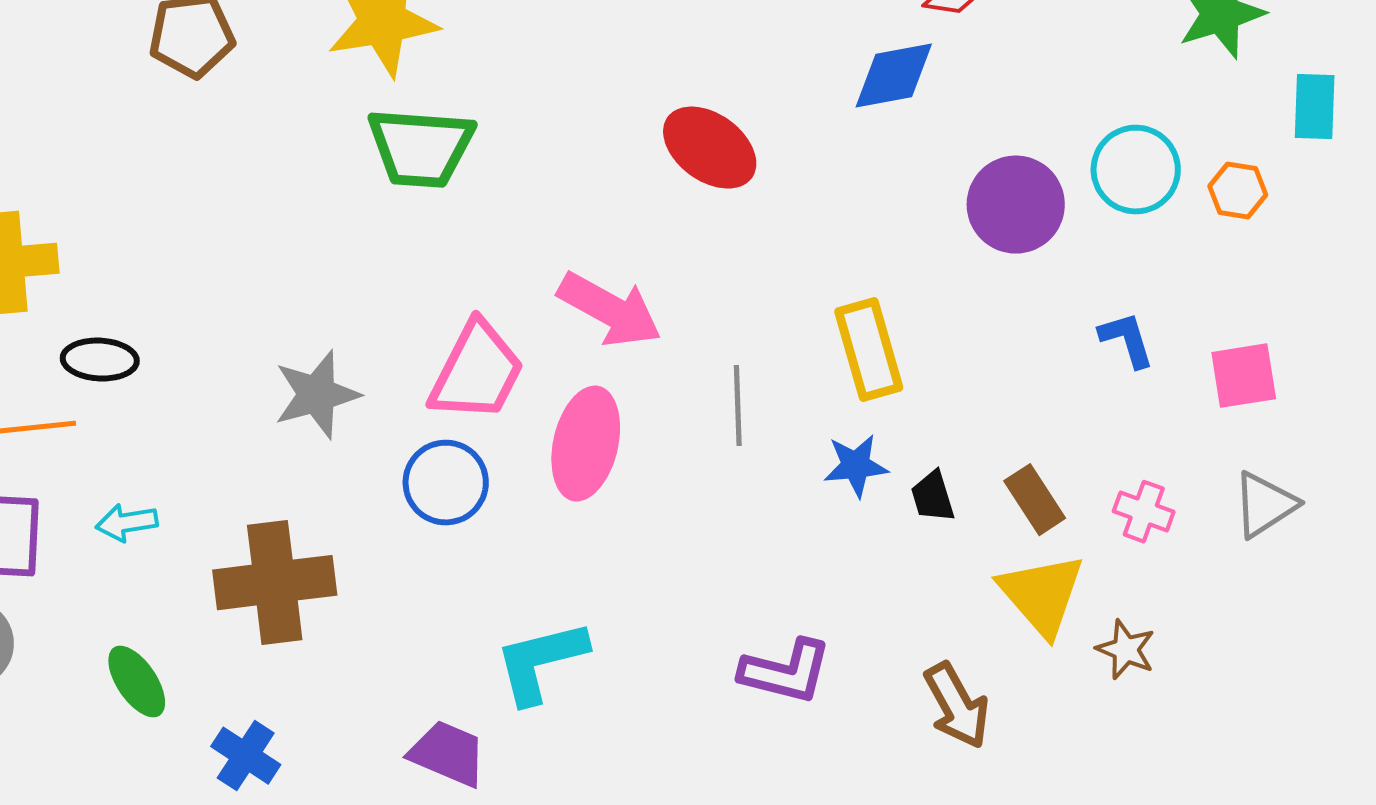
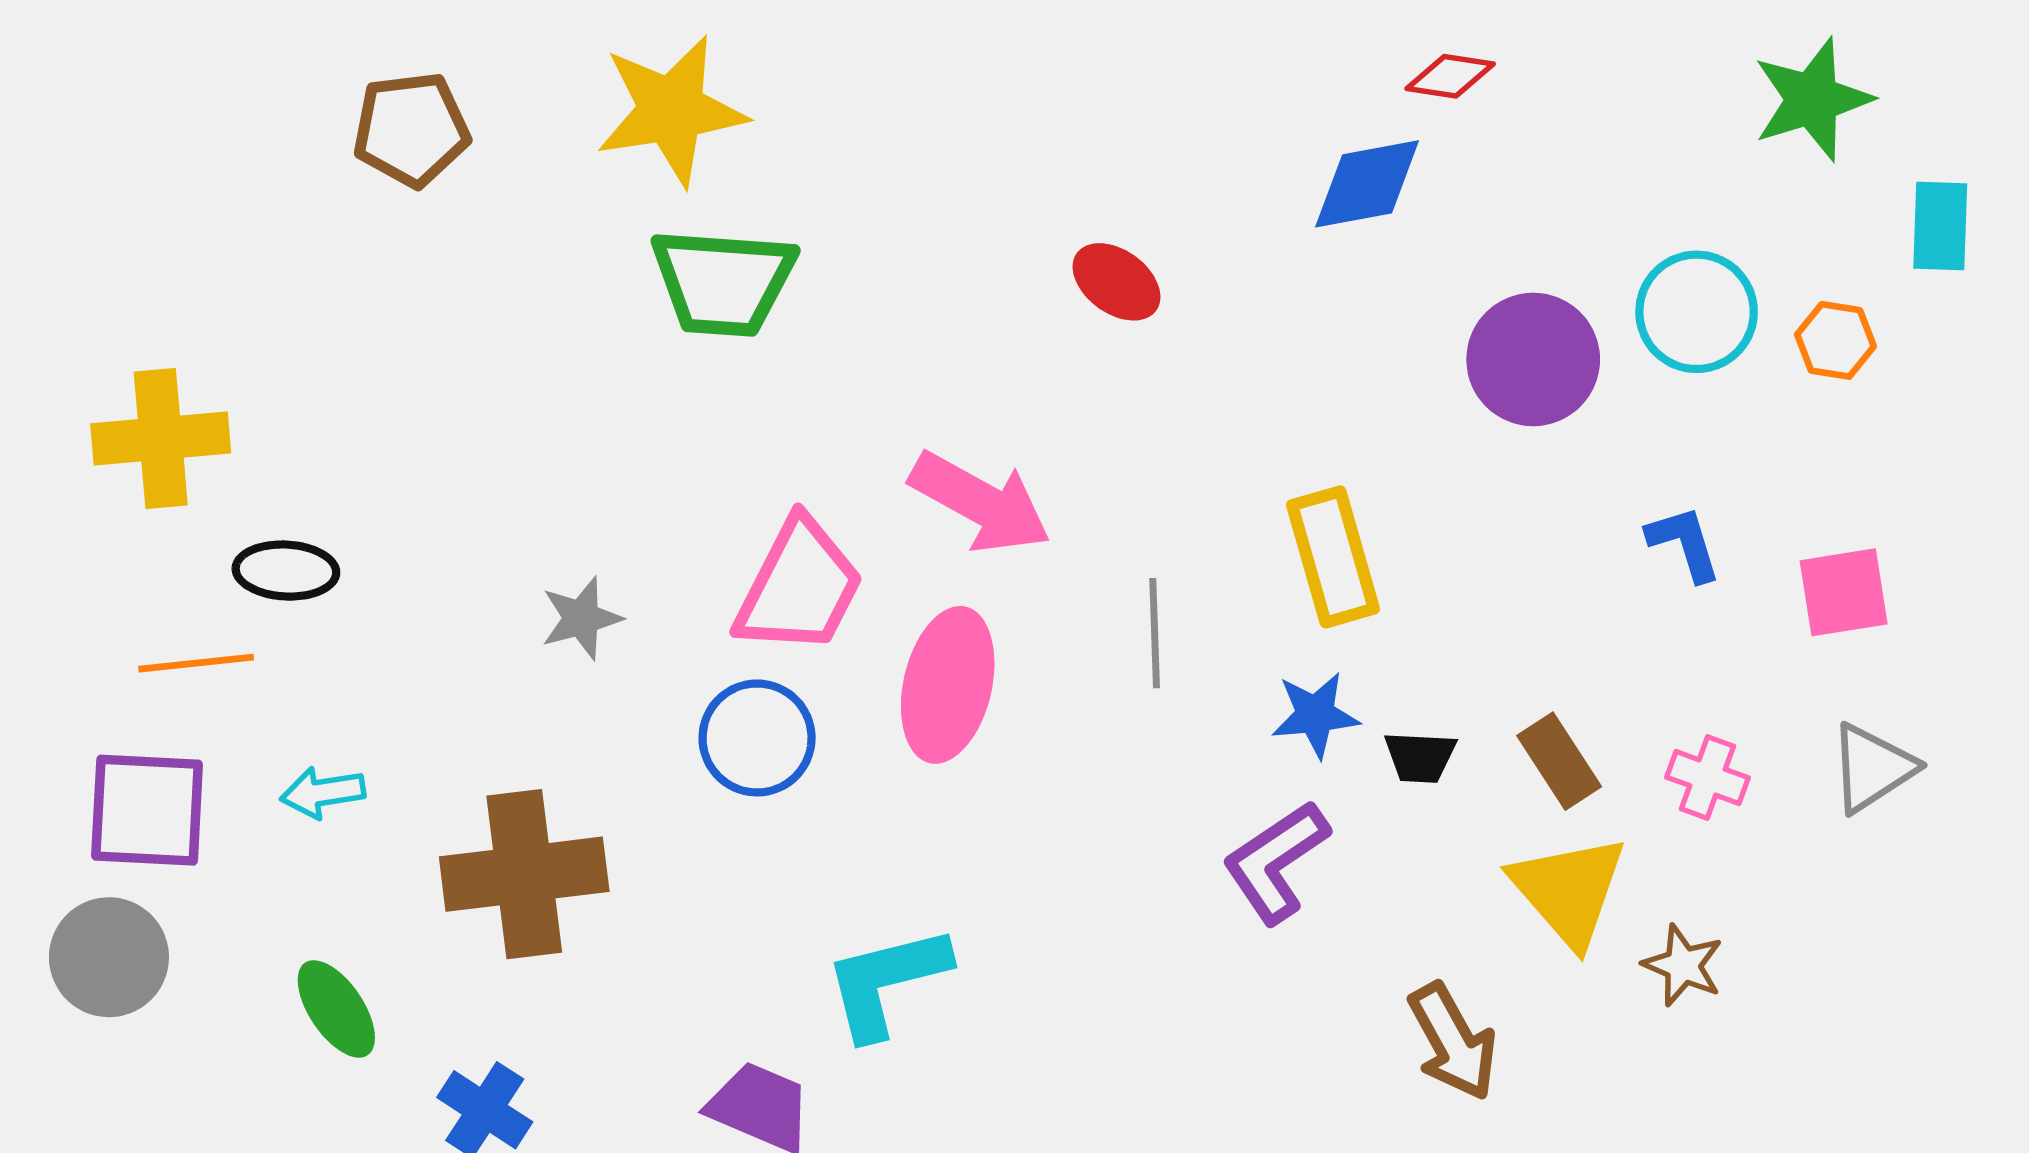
red ellipse: (710, 148) -> (1117, 282), size x0.7
gray star: (317, 395) -> (581, 618), size x0.7
black trapezoid: (933, 497) -> (1420, 757), turned -70
purple L-shape: (786, 672) -> (1276, 862), moved, turned 132

